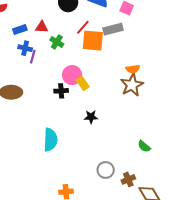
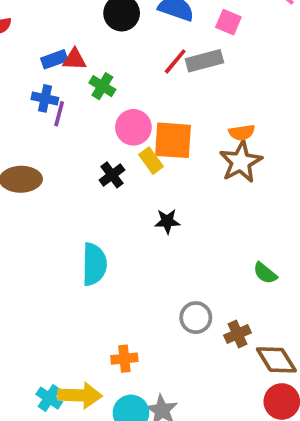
red line: (83, 27) -> (175, 61), moved
blue rectangle: (20, 29) -> (54, 59), moved
orange square: (93, 41) -> (173, 140), moved
pink circle: (72, 75) -> (133, 127), moved
black cross: (61, 91) -> (112, 175), turned -32

